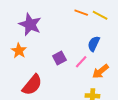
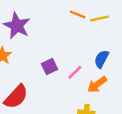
yellow line: (100, 15) -> (100, 18), turned -42
blue semicircle: (94, 44) -> (101, 59), moved

